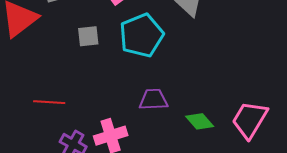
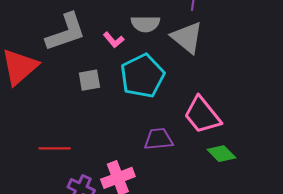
pink trapezoid: (250, 120) -> (202, 115), moved, turned -66
green diamond: (200, 121) -> (221, 154), moved

